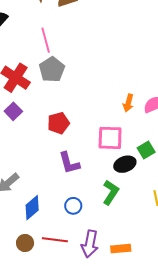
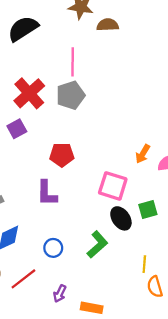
purple L-shape: (69, 163) -> (47, 193), moved
black ellipse: (125, 164) -> (121, 218), turned 60
red line: (55, 240) -> (23, 279), turned -60
purple arrow: (90, 244) -> (60, 294), size x0.6

